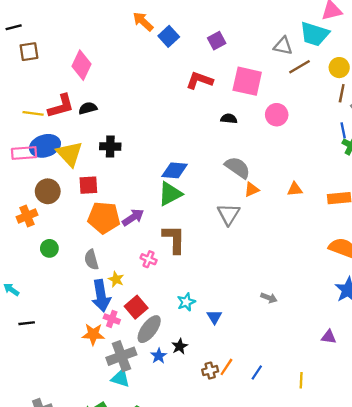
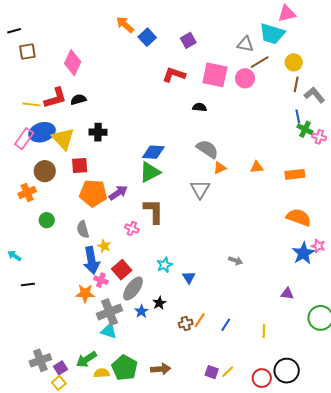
pink circle: (277, 115) -> (245, 78), moved
pink rectangle: (24, 153) -> (24, 139), turned -50

